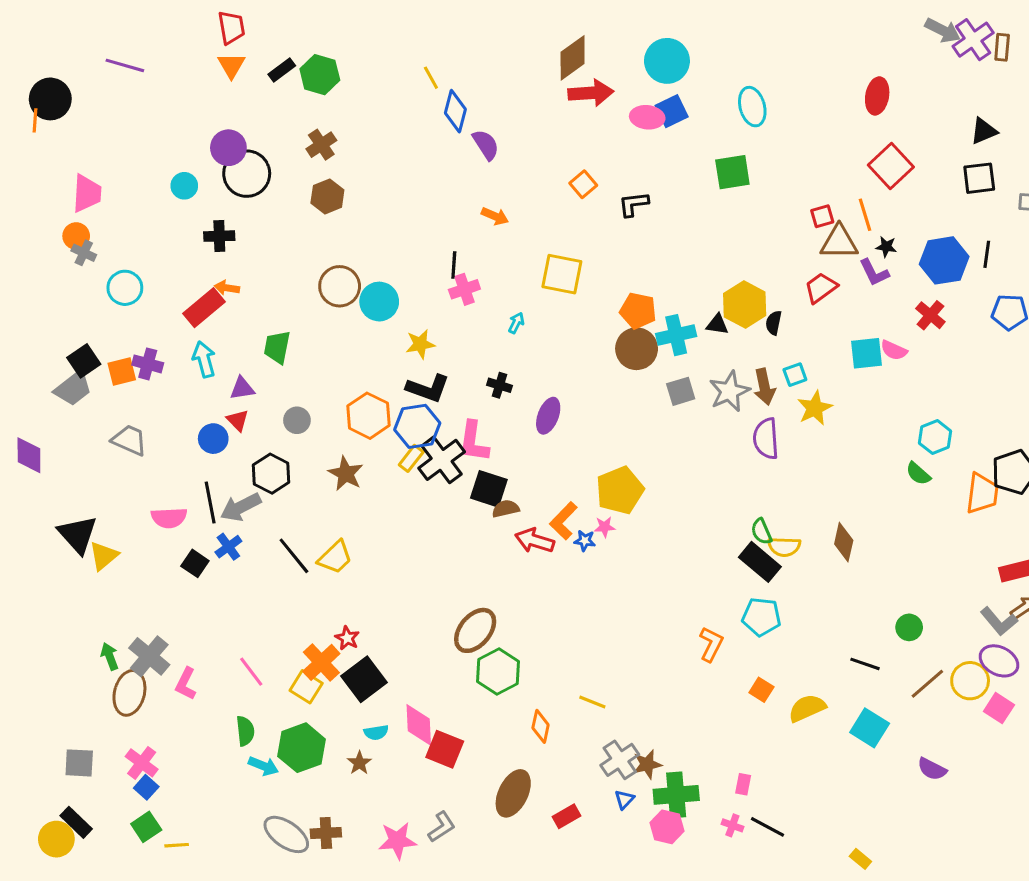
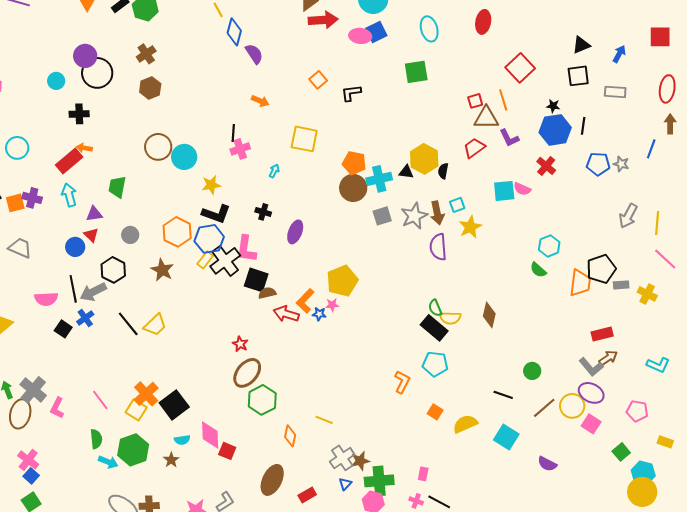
red ellipse: (877, 96) -> (483, 22), moved
black star: (886, 247) -> (553, 106), moved
red star: (347, 638) -> (240, 344), moved
red square: (445, 749) -> (227, 451), size x0.7

